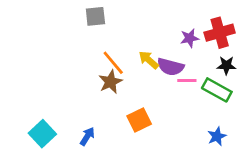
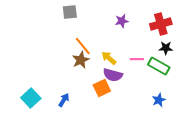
purple star: (190, 38) -> (122, 21), moved
yellow arrow: (149, 60) -> (109, 58), moved
purple semicircle: (170, 67) -> (113, 75), moved

